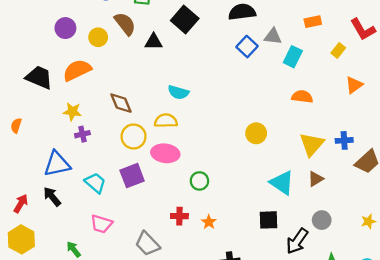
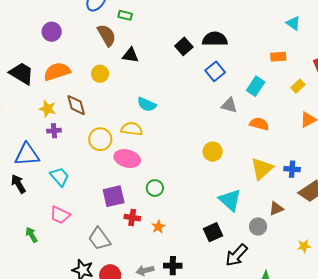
black square: (185, 19) -> (184, 46), moved, size x0.7
gray triangle: (273, 36) -> (229, 105), moved
yellow circle: (98, 37) -> (100, 74), moved
brown diamond: (121, 103) -> (76, 105), moved
purple square: (132, 176) -> (114, 196), moved
brown triangle: (316, 179) -> (276, 209), moved
black square: (268, 220) -> (213, 232), turned -30
gray circle: (322, 220) -> (258, 226), moved

